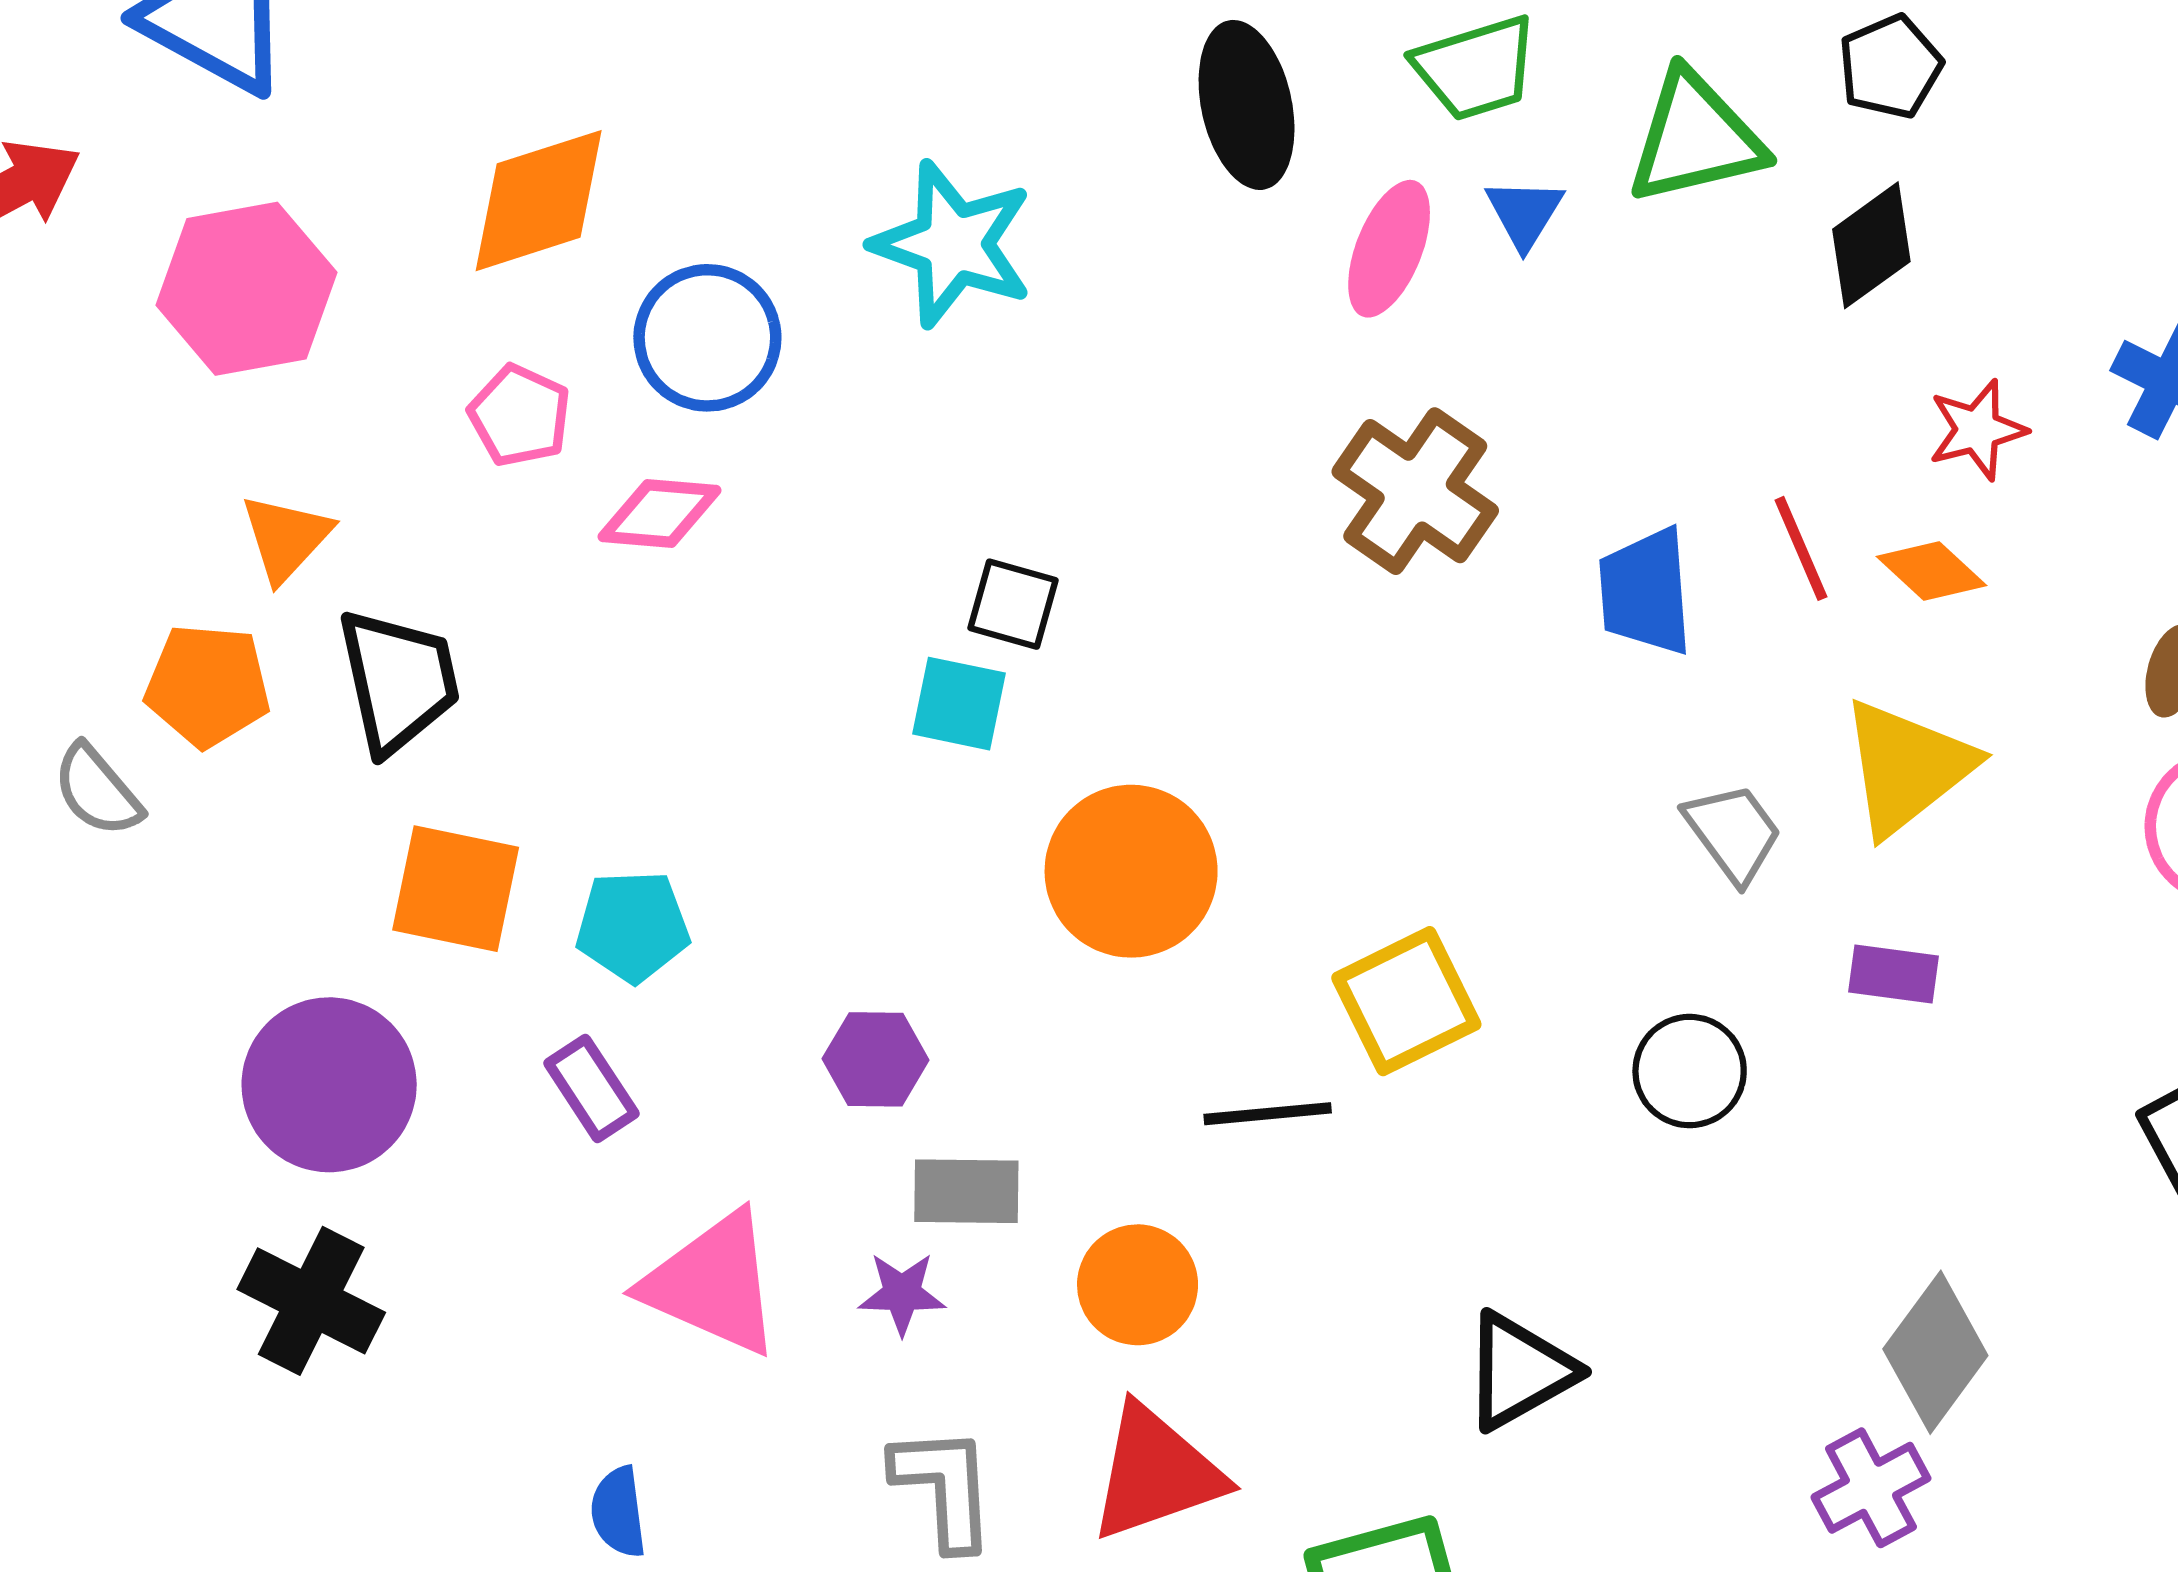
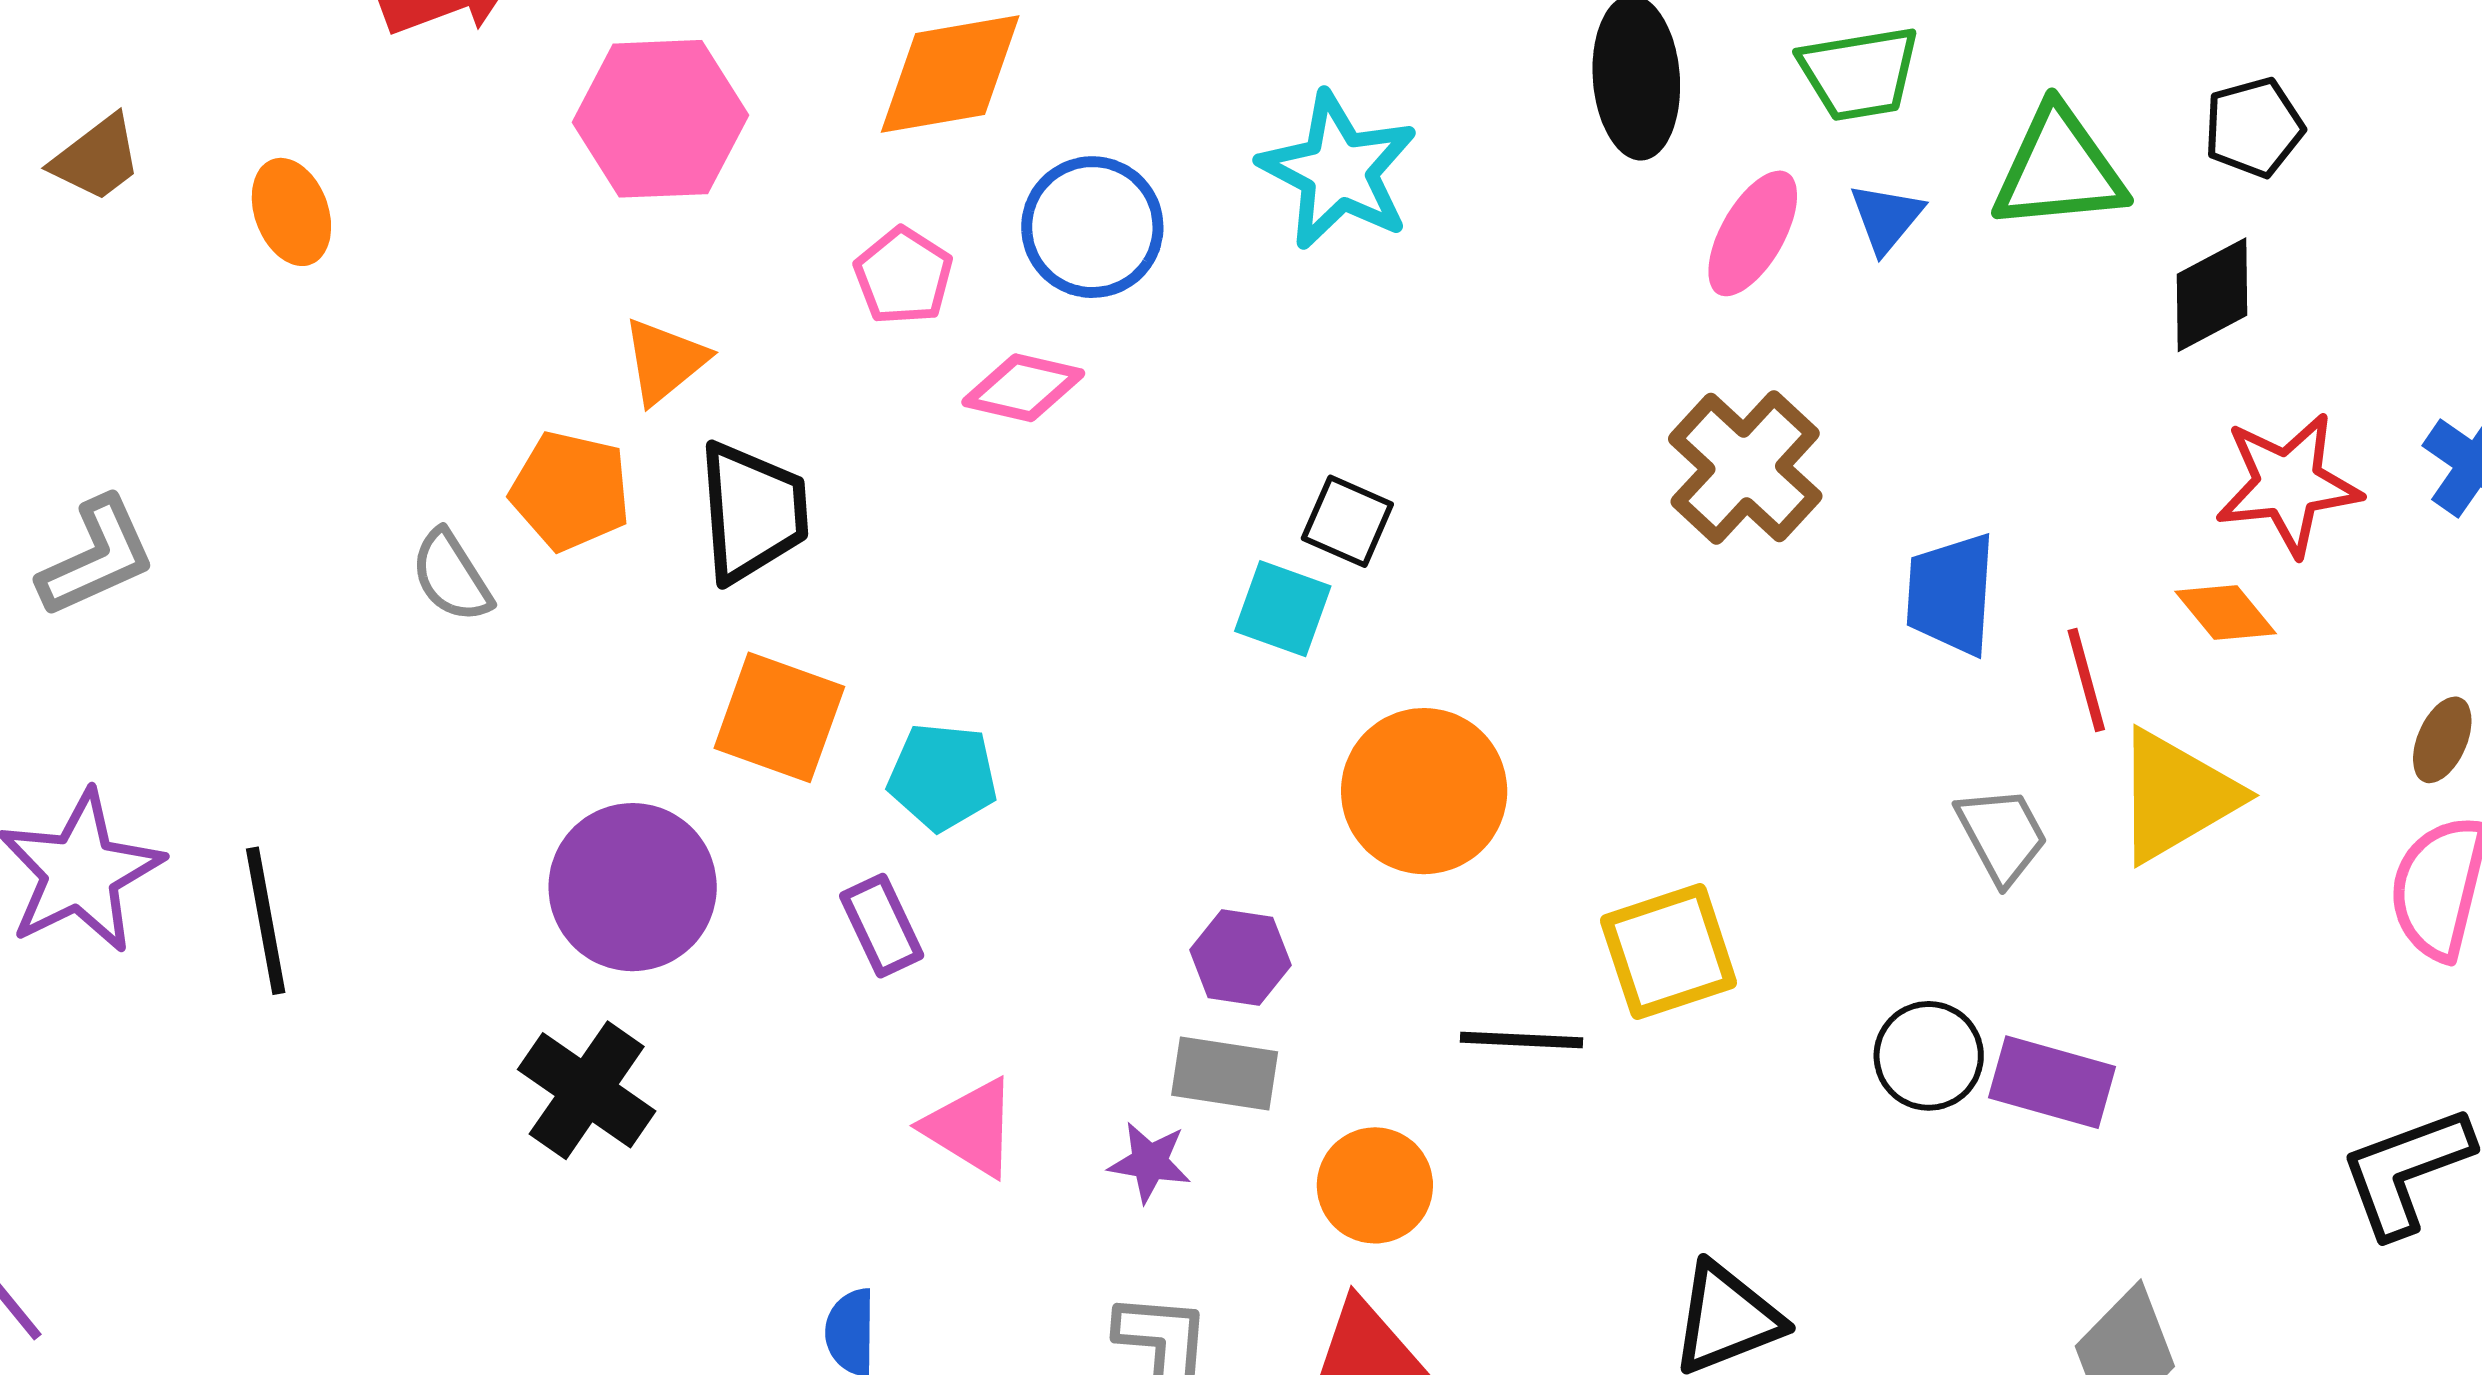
red star: (1977, 430) -> (2288, 484), size x1.5
red line: (1801, 548) -> (2086, 680), moved
purple rectangle: (1893, 974) -> (2052, 1082), moved, size x1.4
purple hexagon: (876, 1059) -> (1240, 957), moved
pink triangle: (713, 1284) -> (971, 1128), size x0.7

